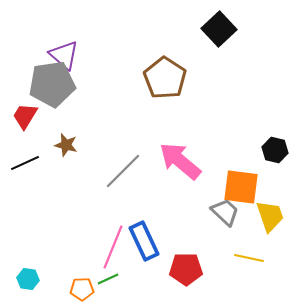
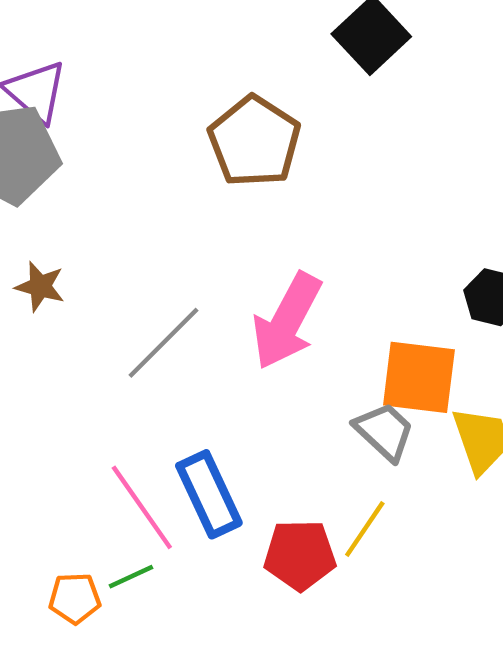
pink arrow: (180, 161) -> (287, 321), turned -102
pink line: (113, 247) -> (142, 507), turned -57
yellow line: (249, 258) -> (365, 529), moved, turned -68

